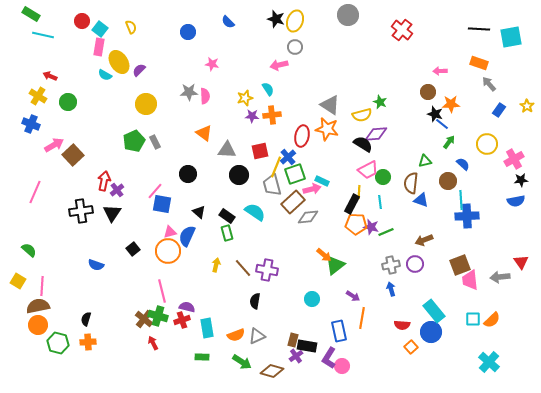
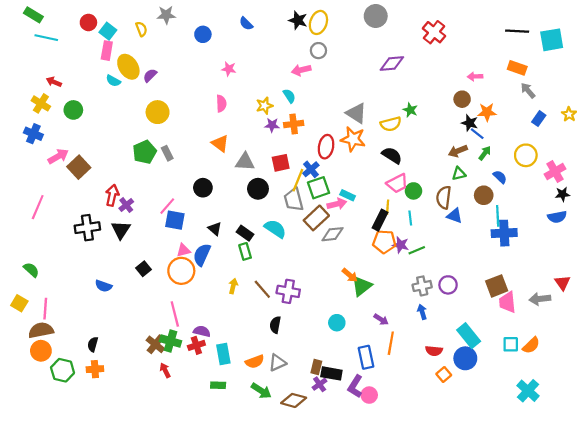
gray star: (189, 92) -> (166, 15), moved
purple diamond: (376, 134) -> (392, 64), moved
brown arrow: (424, 240) -> (458, 151), moved

